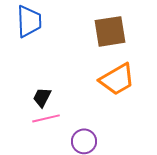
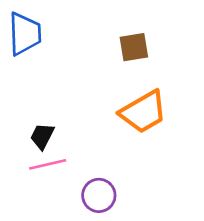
brown square: (110, 31) -> (134, 47), size x0.7

